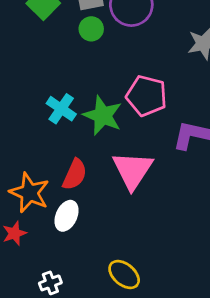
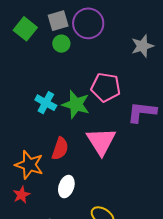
white ellipse: (67, 216) -> (66, 187), moved

